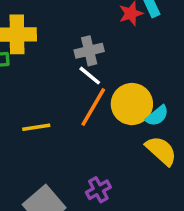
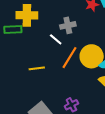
white line: (90, 76) -> (56, 39), moved

